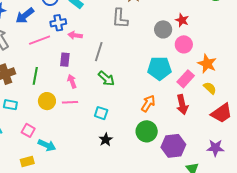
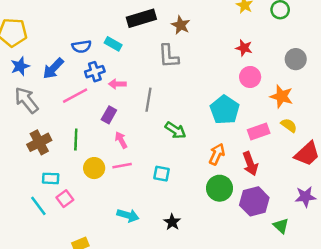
gray circle: (163, 29) -> (296, 59), moved
purple rectangle: (65, 60) -> (109, 115), turned 32
cyan pentagon: (159, 68) -> (225, 110), turned -30
green arrow: (106, 78) -> (176, 130), moved
pink rectangle: (186, 79) -> (259, 132), moved, turned 36
red arrow: (182, 105) -> (250, 164), moved
pink square: (28, 130) -> (65, 199), moved, turned 32
black star: (106, 140) -> (172, 222), moved
cyan arrow: (47, 145) -> (128, 215), moved

